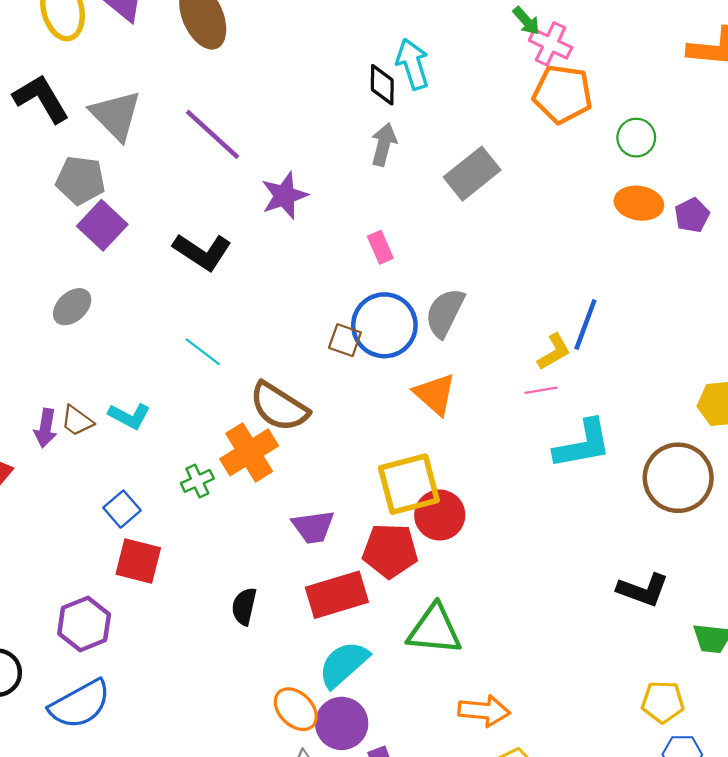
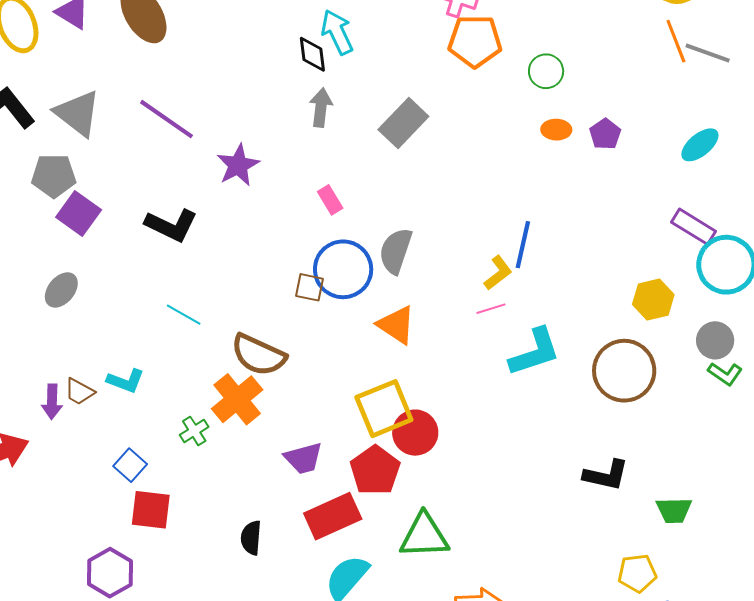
orange ellipse: (639, 203) -> (556, 130), size x0.7
red pentagon: (390, 551) -> (375, 470), turned -30

